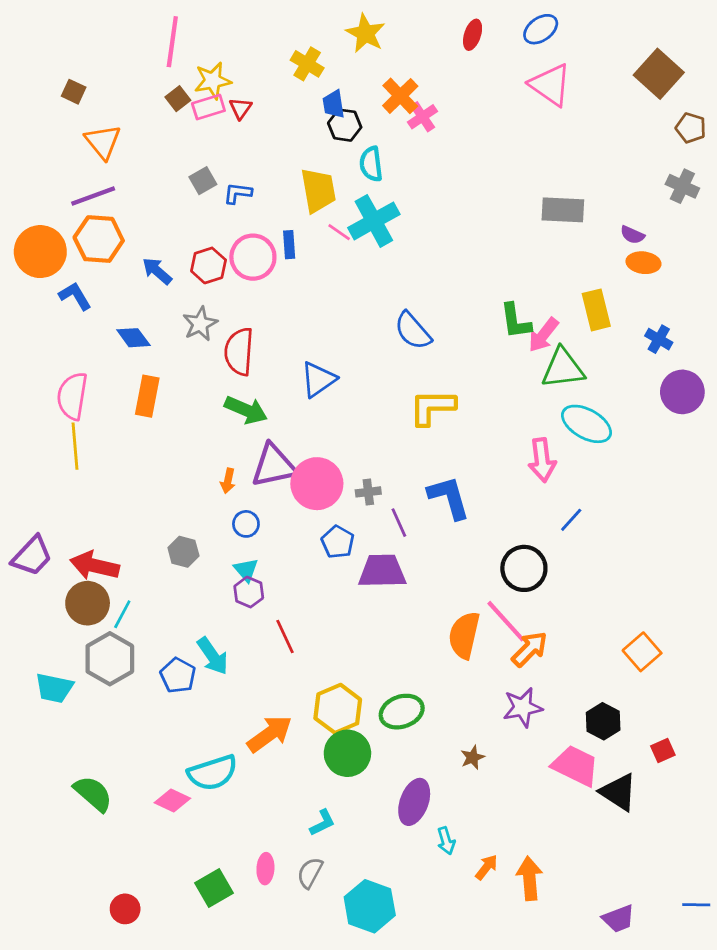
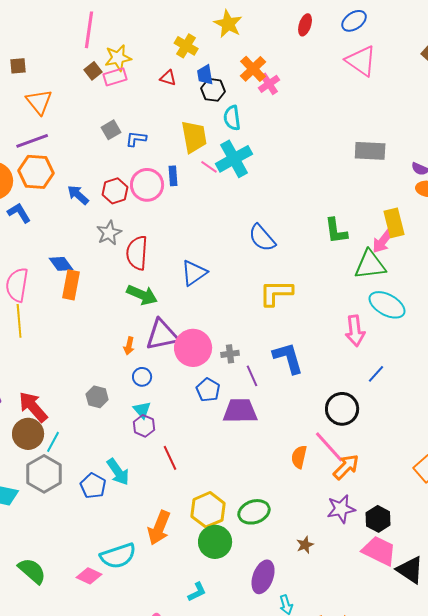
brown square: (74, 92) -> (18, 66), turned -30
red triangle: (240, 108) -> (168, 78), moved, turned -48
pink arrow: (543, 335) -> (383, 241), moved
blue diamond: (133, 338) -> (61, 264), moved
red arrow: (95, 566) -> (33, 407), turned 36
orange semicircle: (464, 635) -> (299, 457), size x0.7
black hexagon: (603, 721) -> (378, 519), moved
orange arrow: (270, 734) -> (159, 528), turned 148

